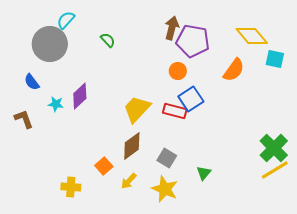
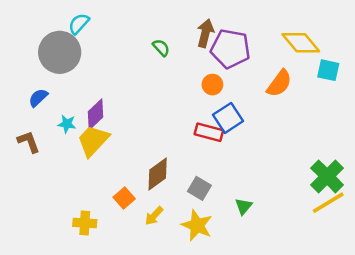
green semicircle: (108, 40) -> (161, 48), moved
blue semicircle: (32, 82) -> (38, 98), turned 84
yellow trapezoid: (137, 109) -> (93, 141), moved

